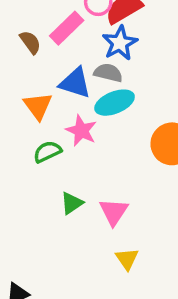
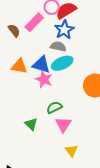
blue triangle: (75, 83) -> (41, 65), moved
orange triangle: (38, 106) -> (19, 66), turned -42
green semicircle: (47, 152) -> (54, 107), moved
green triangle: (72, 203) -> (31, 124), moved, turned -40

